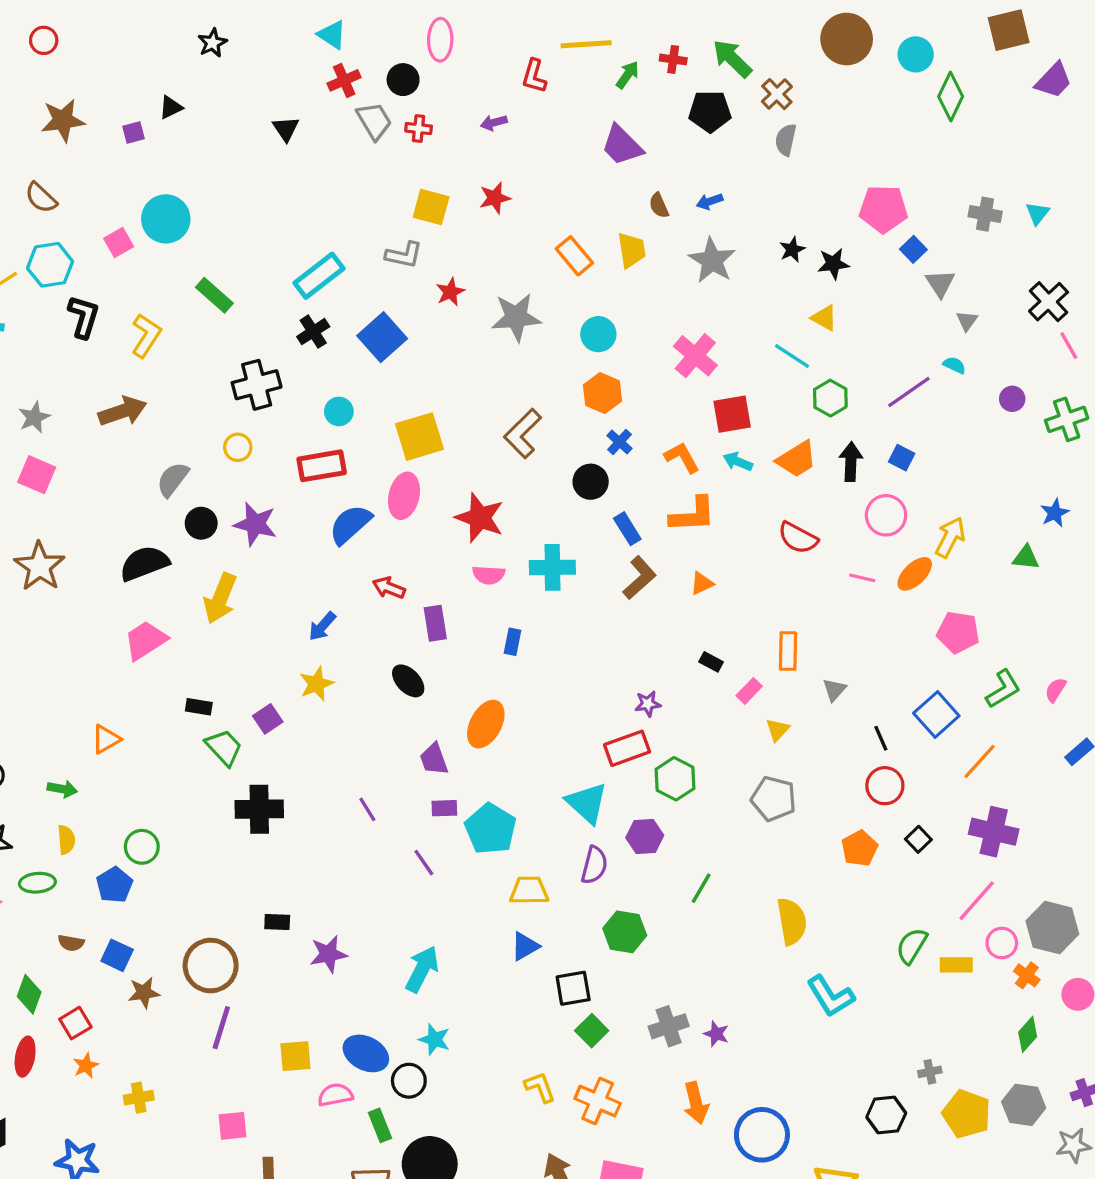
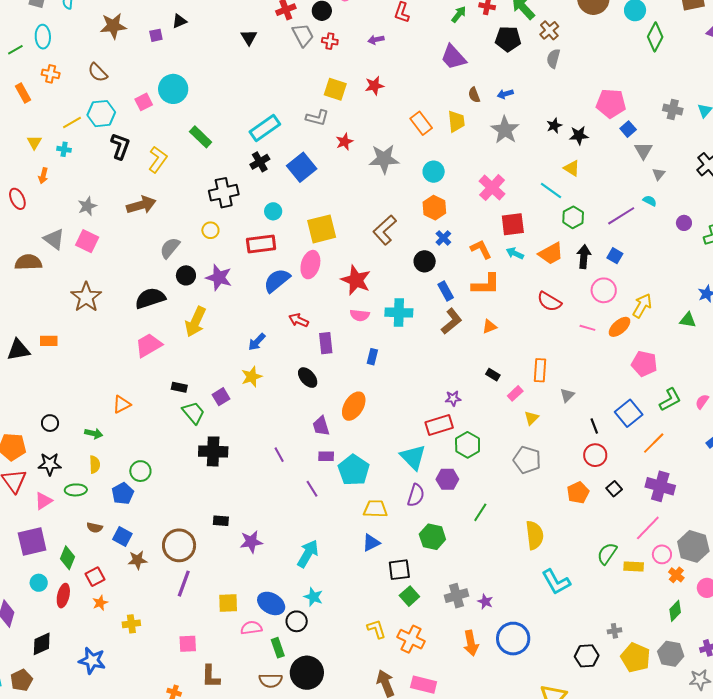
blue circle: (762, 1135) -> (513, 639), moved

